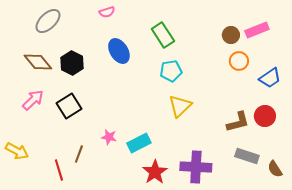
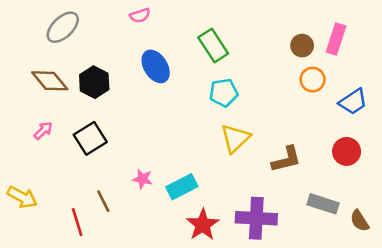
pink rectangle: (257, 30) -> (336, 39), turned -50
pink arrow: (33, 100) -> (43, 131), size x0.7
brown L-shape: (238, 122) -> (286, 159), moved
brown line: (79, 154) -> (103, 201), turned -48

